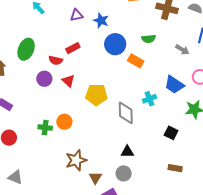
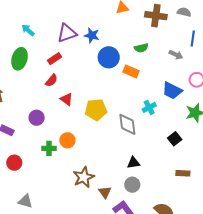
purple triangle: (77, 15) -> (67, 33), size x1.5
red rectangle: (73, 48) -> (55, 59), moved
green ellipse: (26, 49) -> (20, 59), moved
red semicircle: (56, 60) -> (51, 80), turned -56
purple circle: (44, 79) -> (37, 118), moved
black square: (171, 133) -> (175, 139), turned 32

